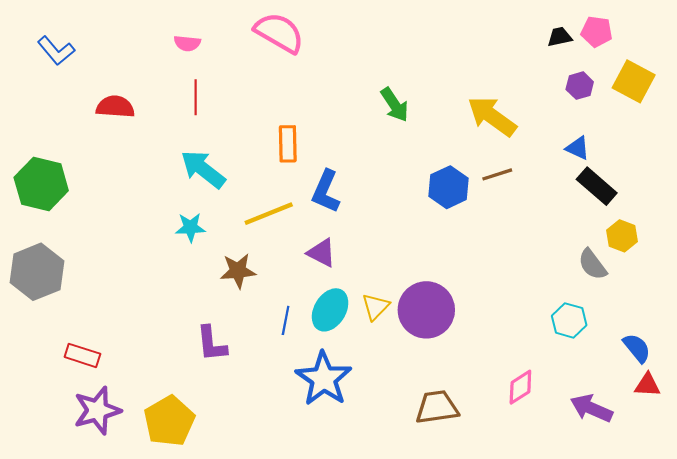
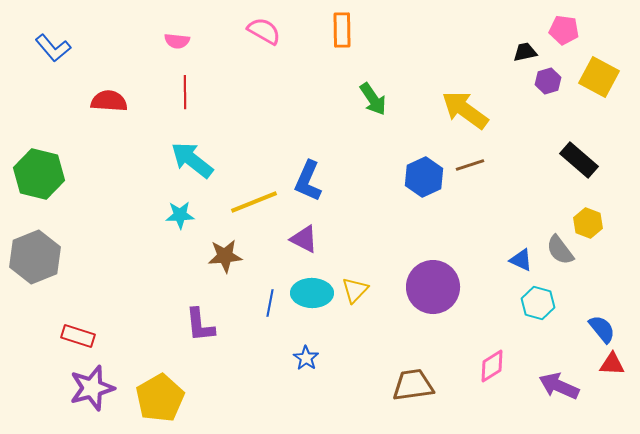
pink semicircle: (279, 33) -> (264, 31), size x0.7
black trapezoid: (560, 37) -> (525, 52), moved
orange rectangle: (288, 144) -> (342, 30), moved
blue triangle: (578, 148) -> (521, 260), moved
black rectangle: (597, 186) -> (579, 160), moved
cyan ellipse: (330, 310) -> (312, 293), turned 60
purple circle: (426, 310) -> (433, 287), moved
blue star: (324, 379) -> (306, 358), size x0.5

